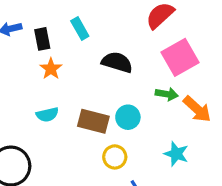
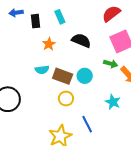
orange star: (51, 69) -> (49, 44), moved
cyan semicircle: (47, 115) -> (42, 70), moved
yellow circle: (115, 157) -> (66, 99), moved

